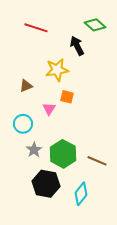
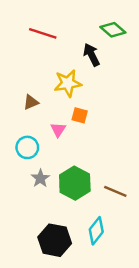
black hexagon: (46, 184) -> (55, 240), moved

